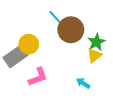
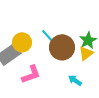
cyan line: (55, 17) -> (48, 36), moved
brown circle: (71, 30) -> (62, 47), moved

